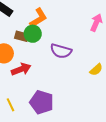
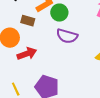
green circle: (33, 34) -> (59, 13), moved

